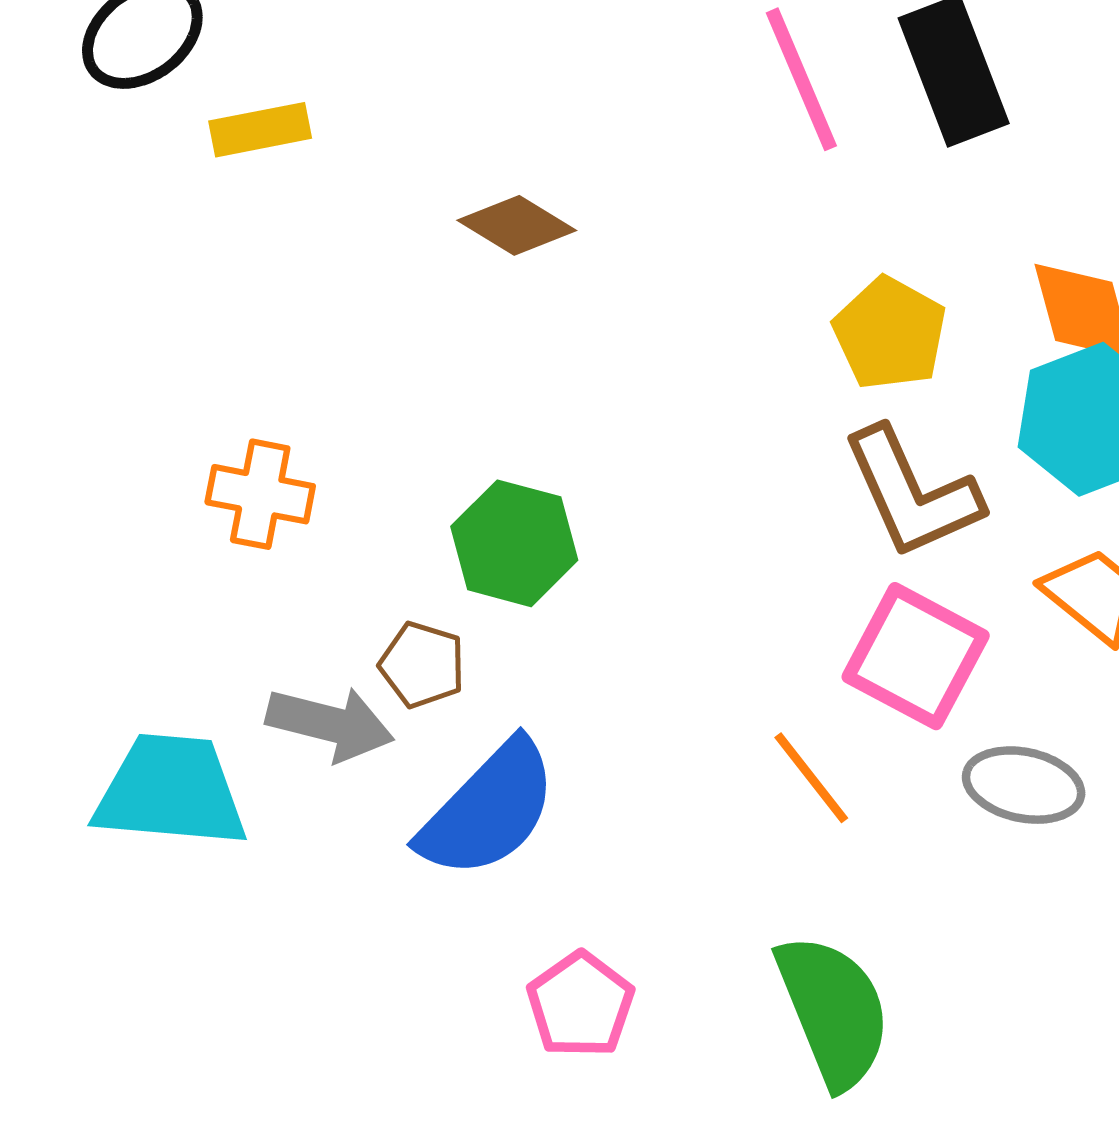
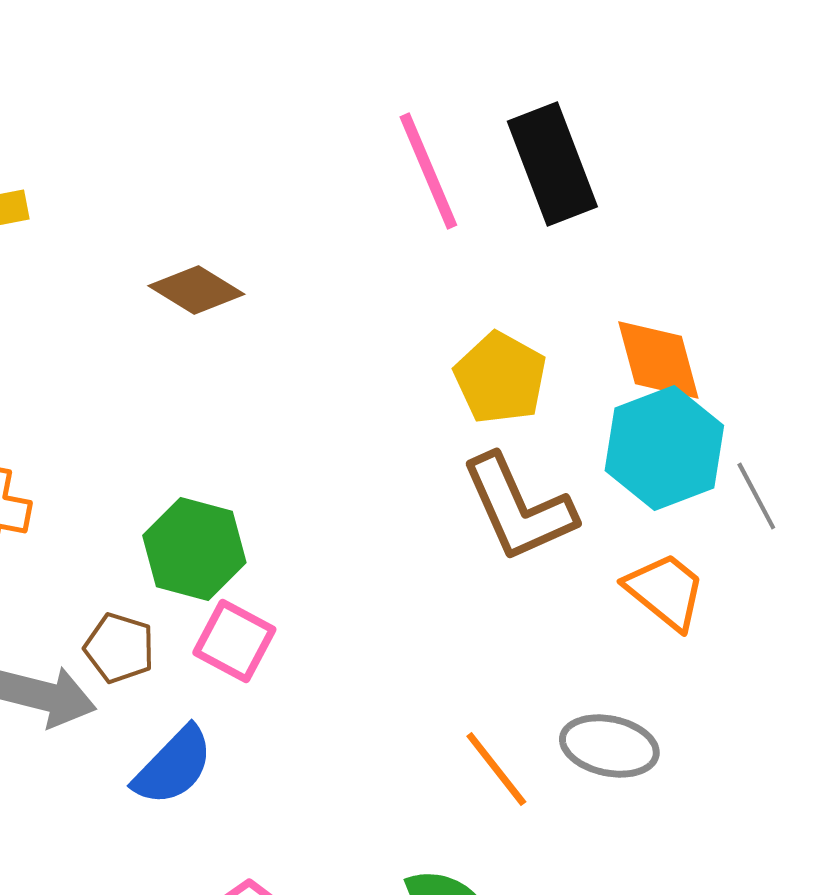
pink square: (916, 656) -> (234, 641), moved, size x0.7
orange line: (811, 778) -> (496, 769), moved
blue semicircle: (488, 810) -> (173, 766), size x0.7

